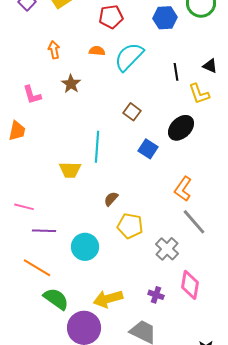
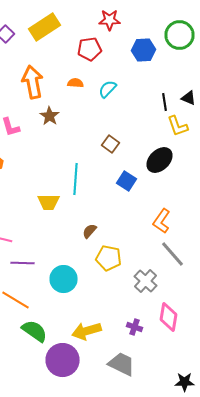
orange arrow: (54, 50) -> (32, 82), size x1.8
cyan semicircle: (129, 57) -> (108, 89), size x0.6
black line: (176, 72) -> (164, 102), moved

